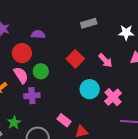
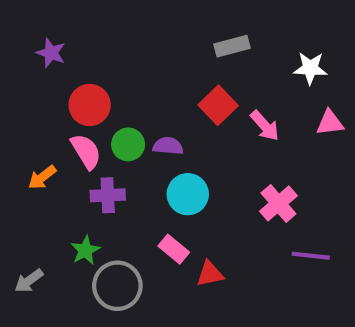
purple semicircle: (38, 34) -> (168, 146), moved
red square: (75, 59) -> (218, 105), moved
cyan circle: (90, 89) -> (188, 194), moved
green star: (14, 123) -> (85, 250), moved

